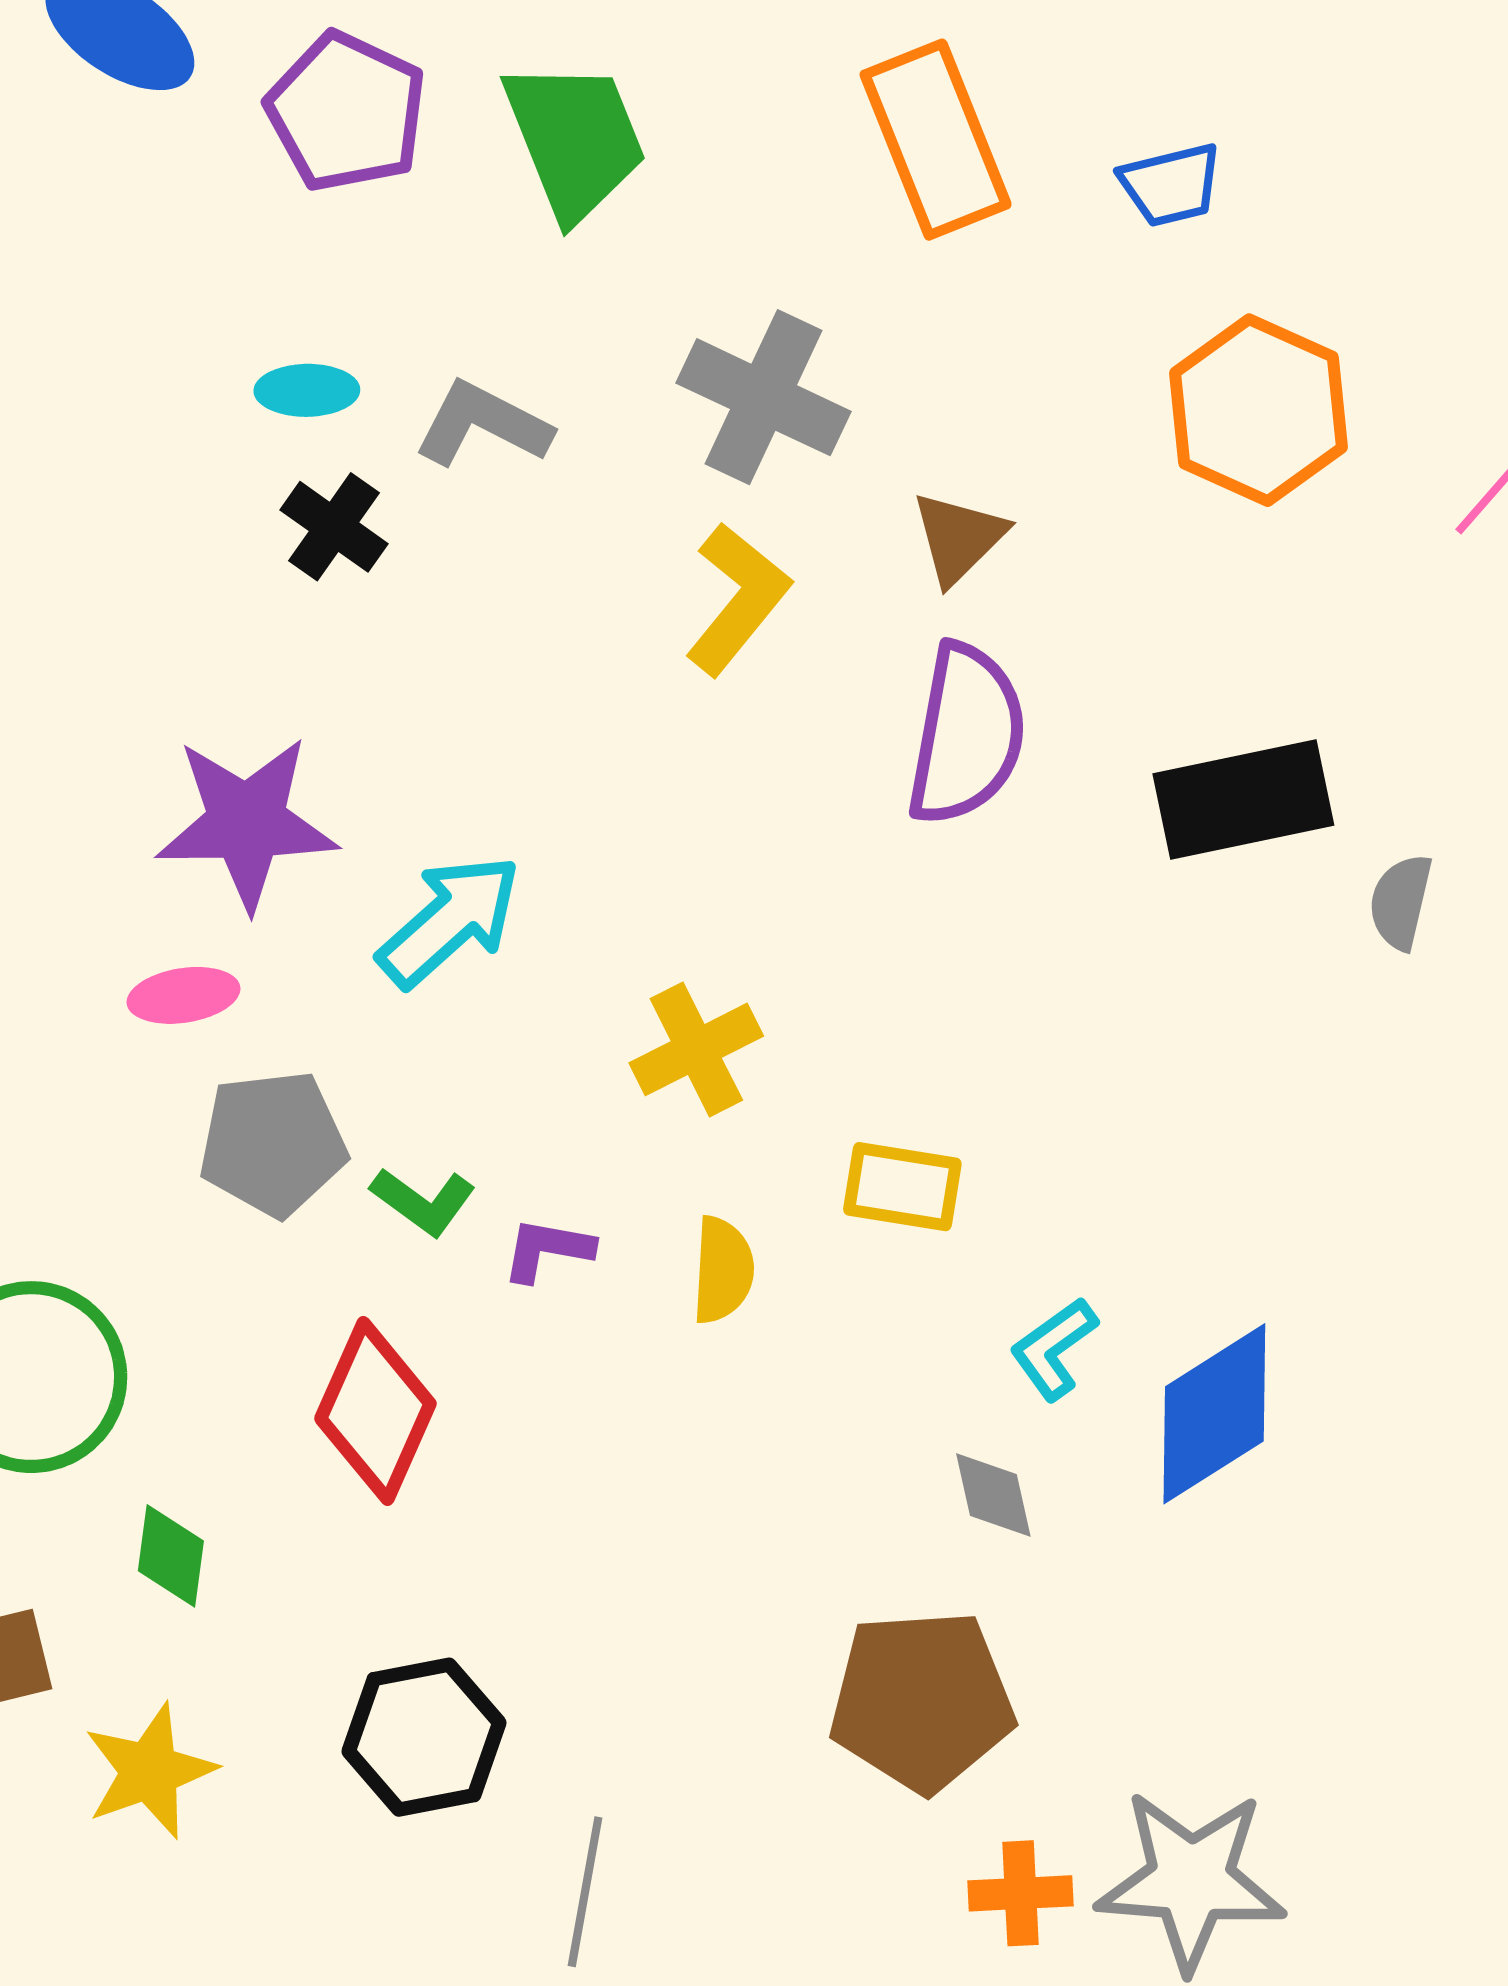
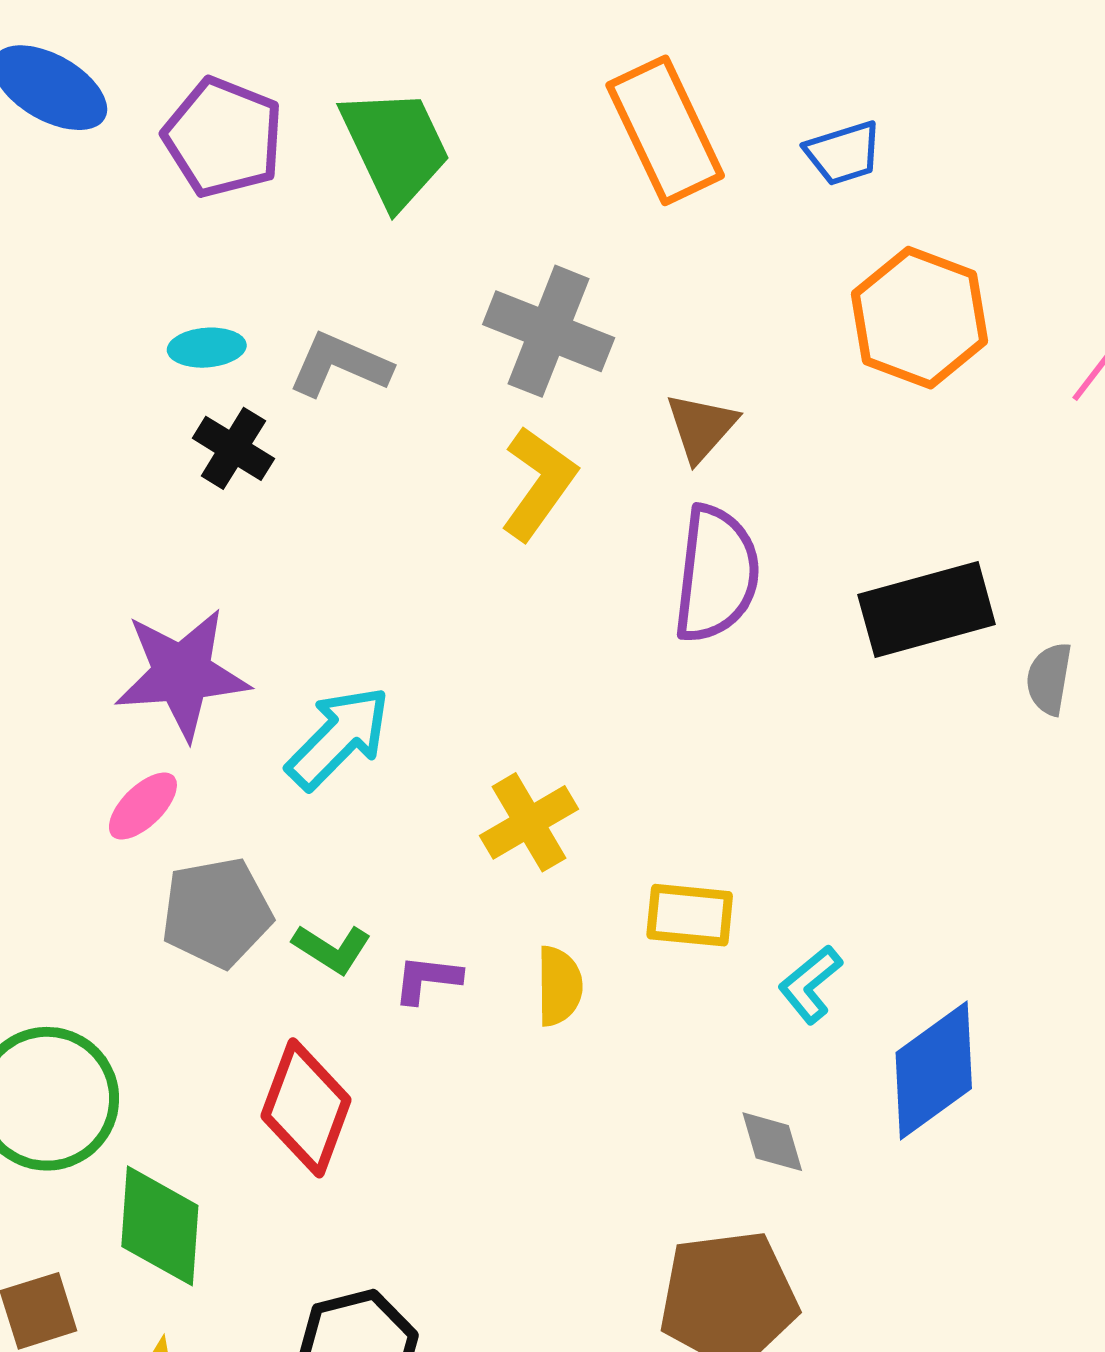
pink ellipse: (184, 995) -> (143, 806), turned -32
cyan L-shape: (1054, 1349) -> (810, 984), moved
green diamond: (171, 1556) -> (160, 1226), size x1.6

